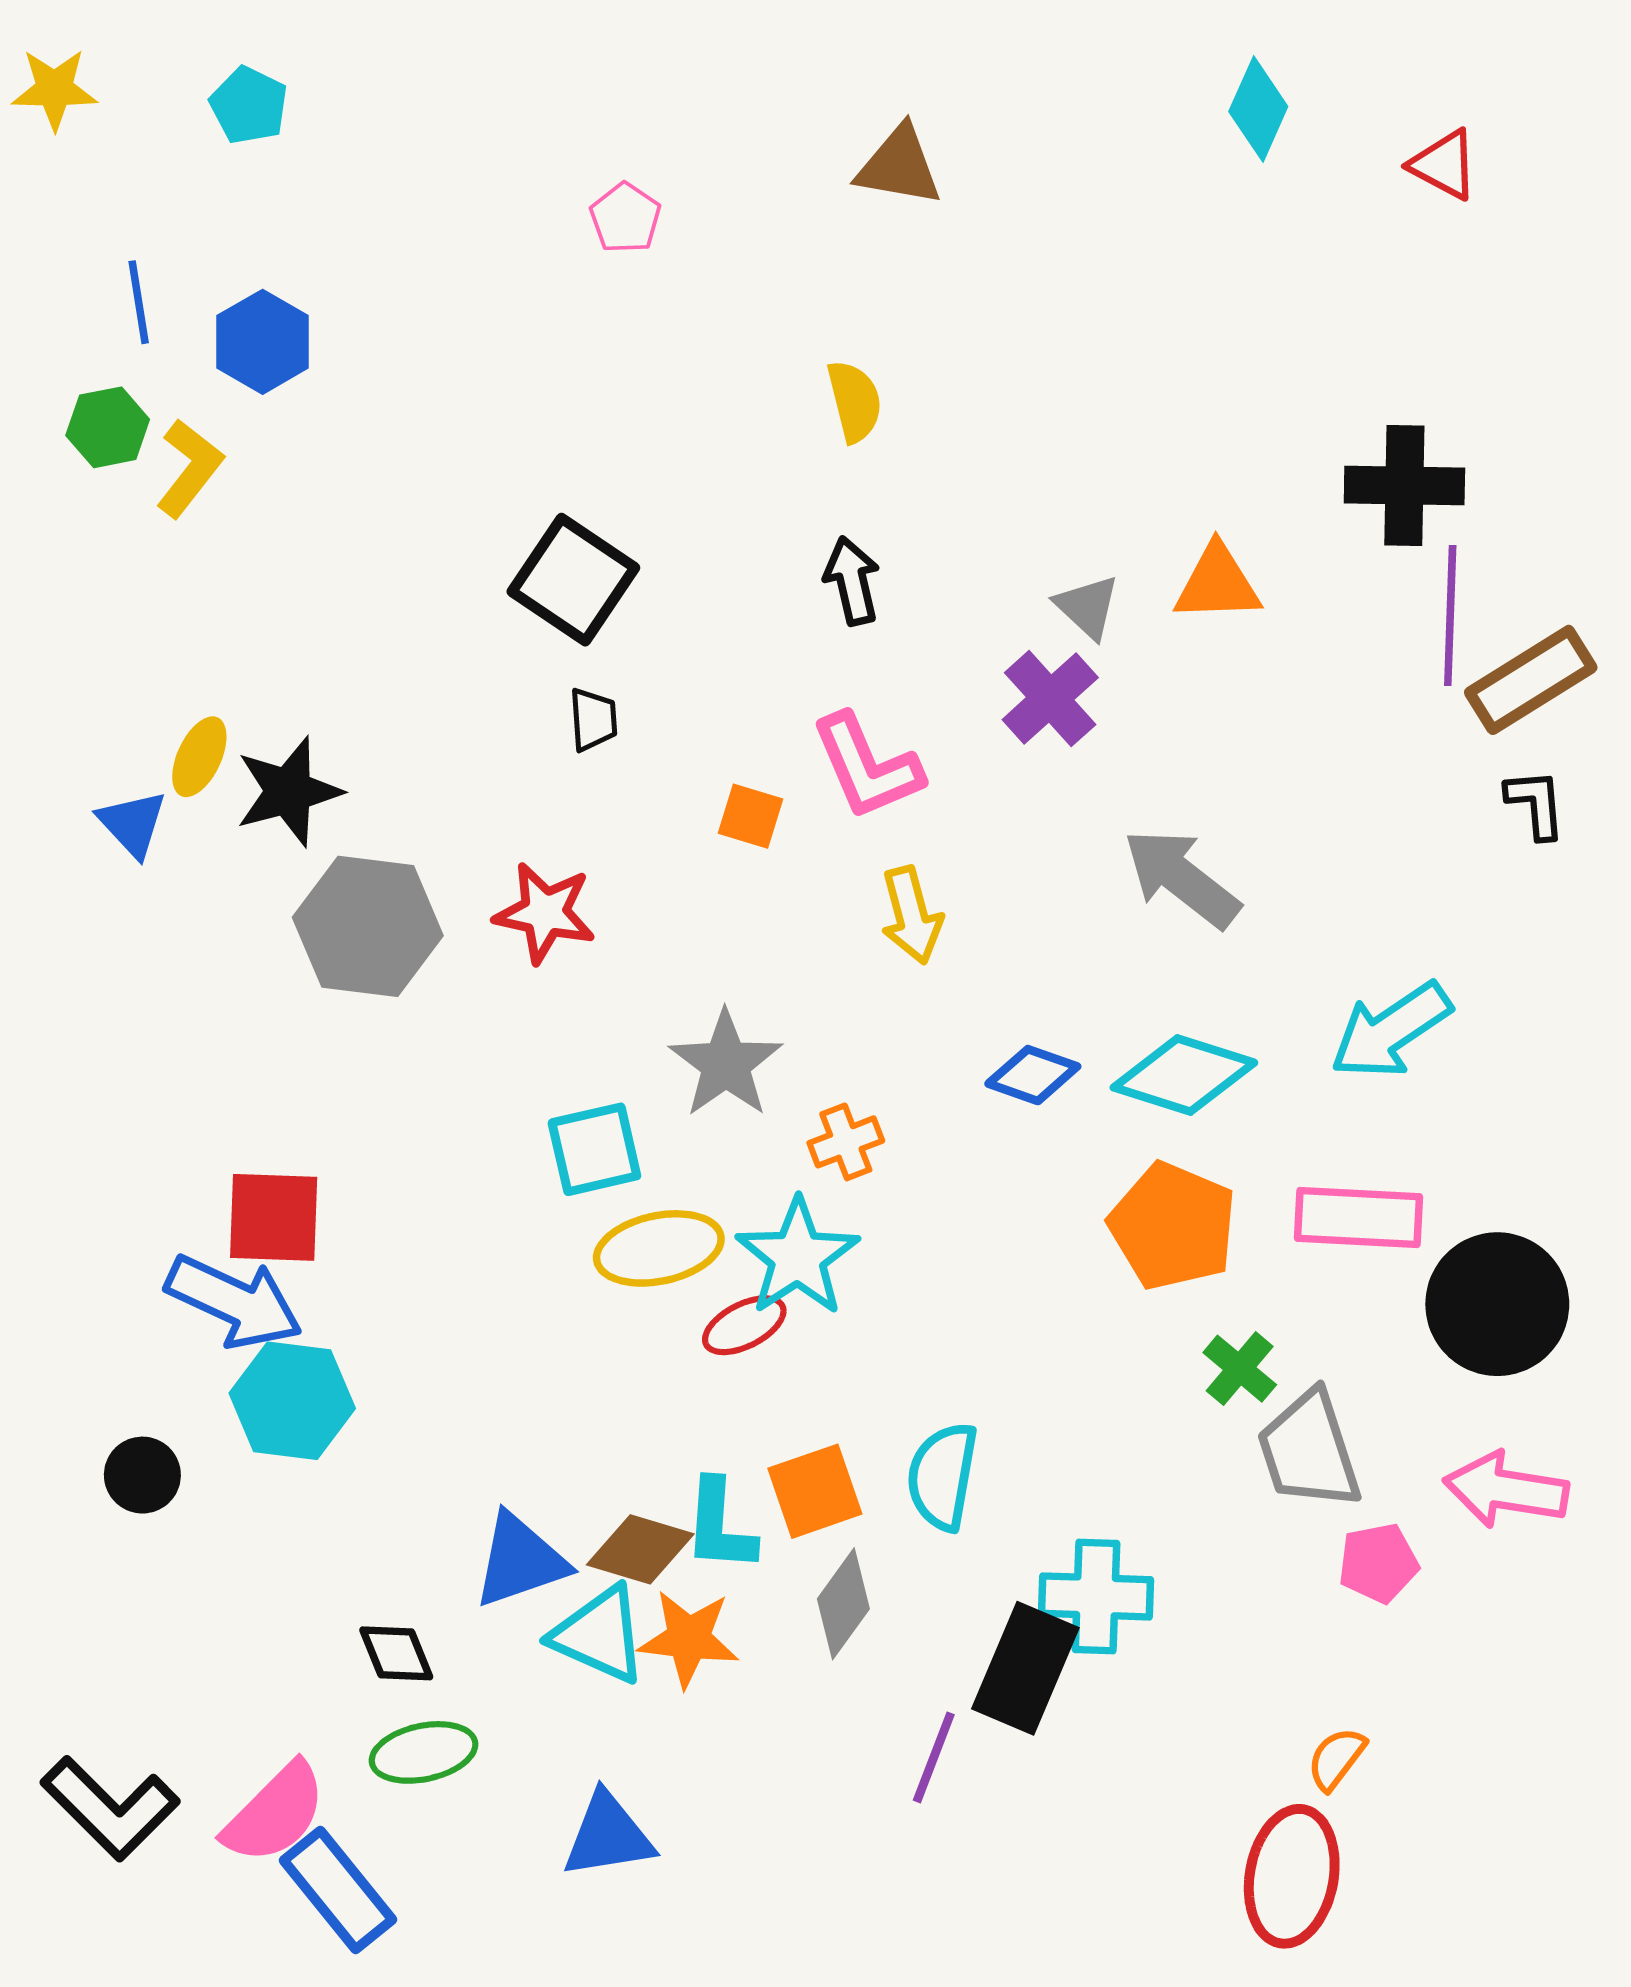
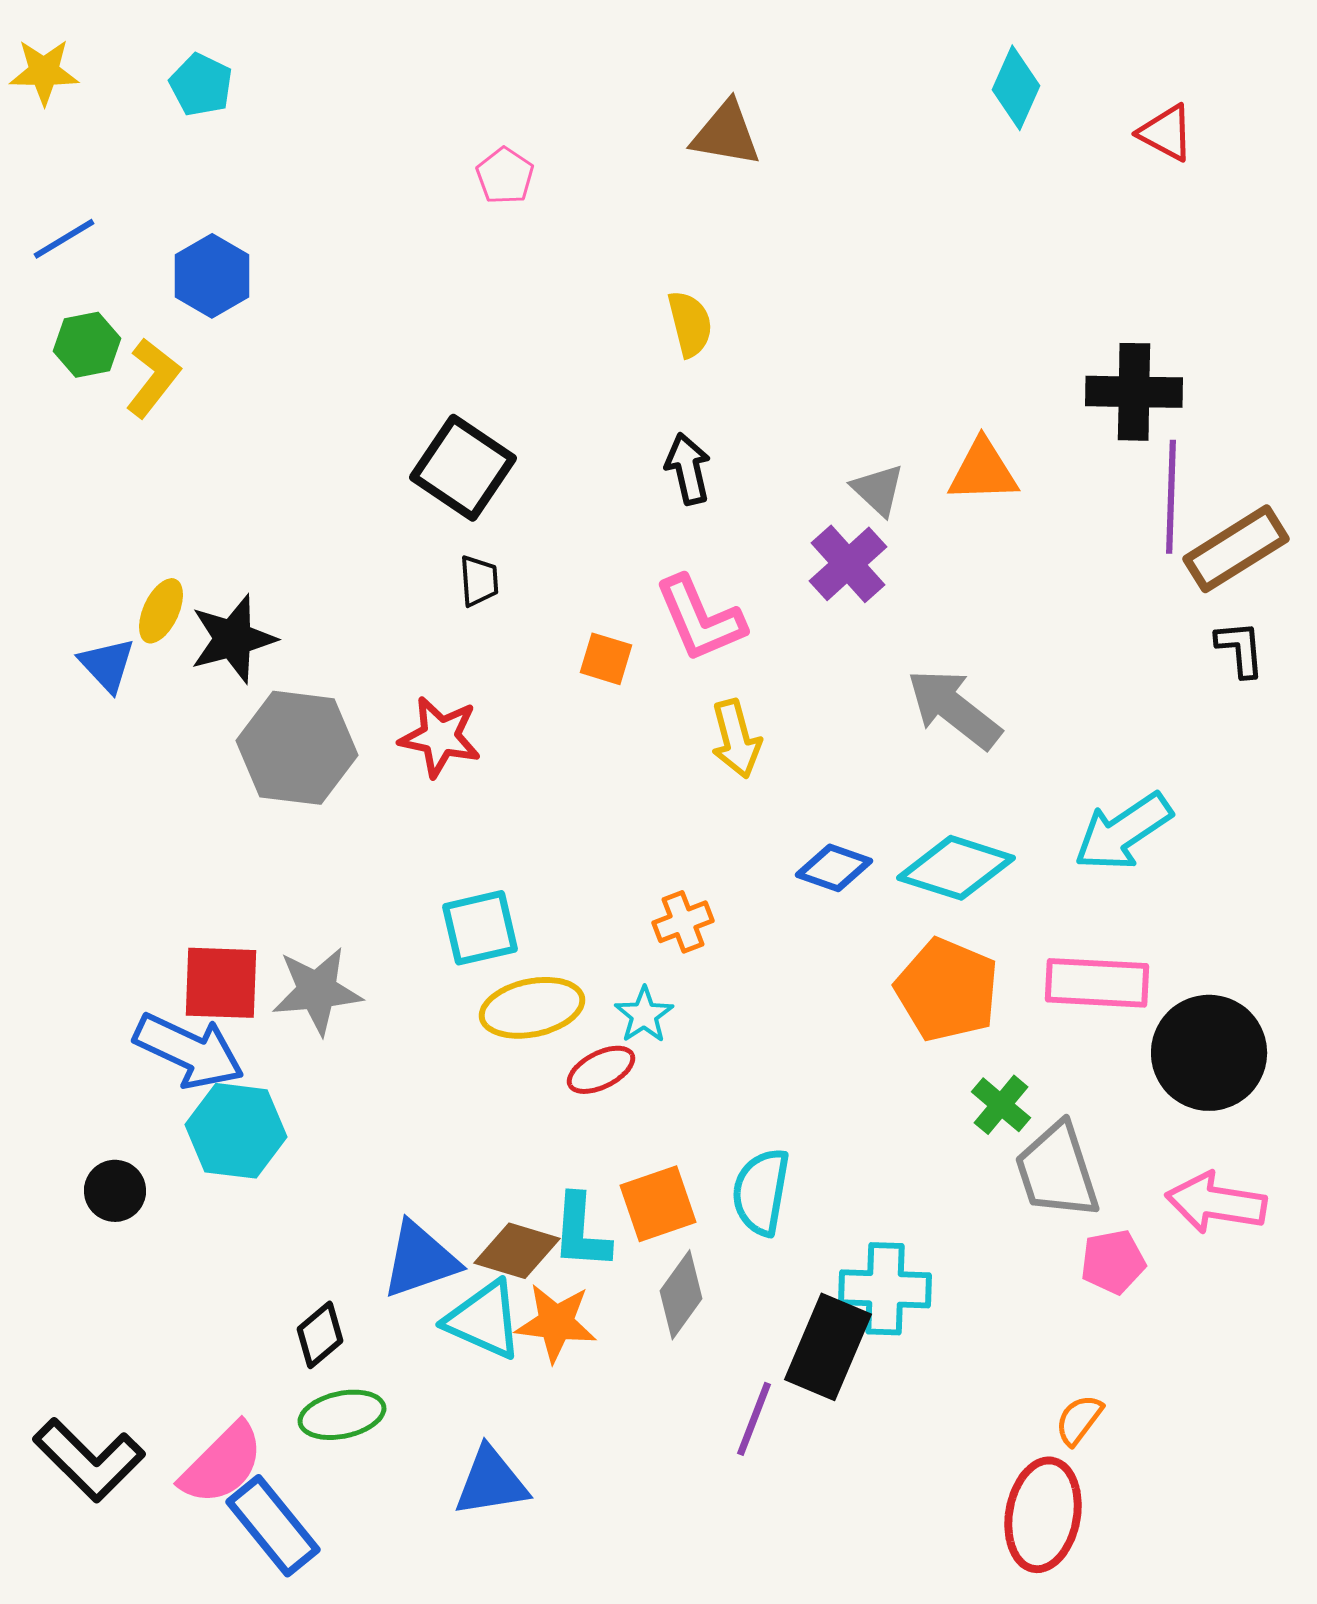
blue line: (139, 302) -> (64, 239), moved, turned 68
gray star: (726, 1064) -> (317, 991), moved, turned 30
cyan star: (798, 1257) -> (644, 1015), size x0.6
black diamond: (396, 1653) -> (320, 1335), turned 72

